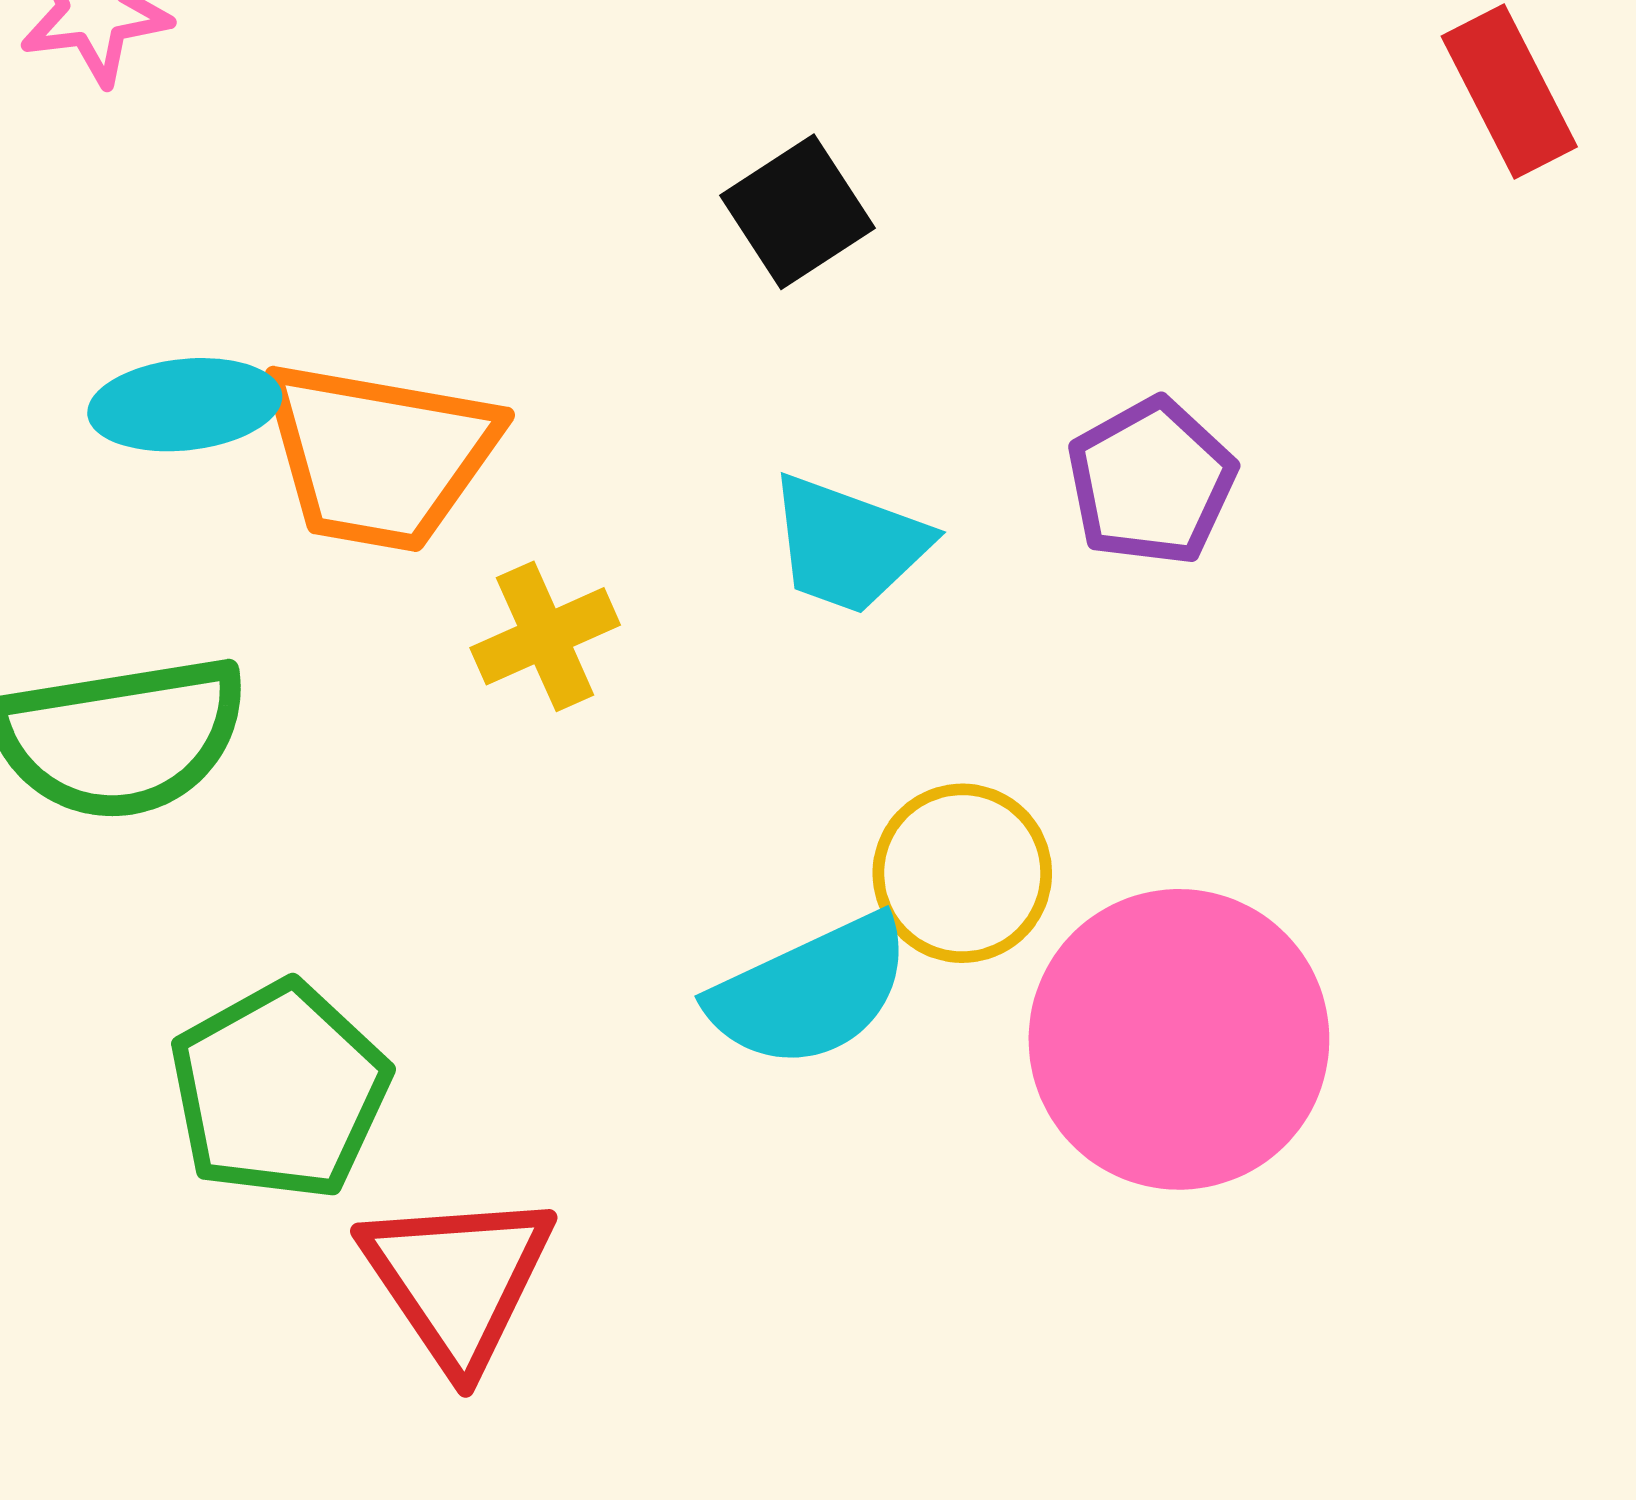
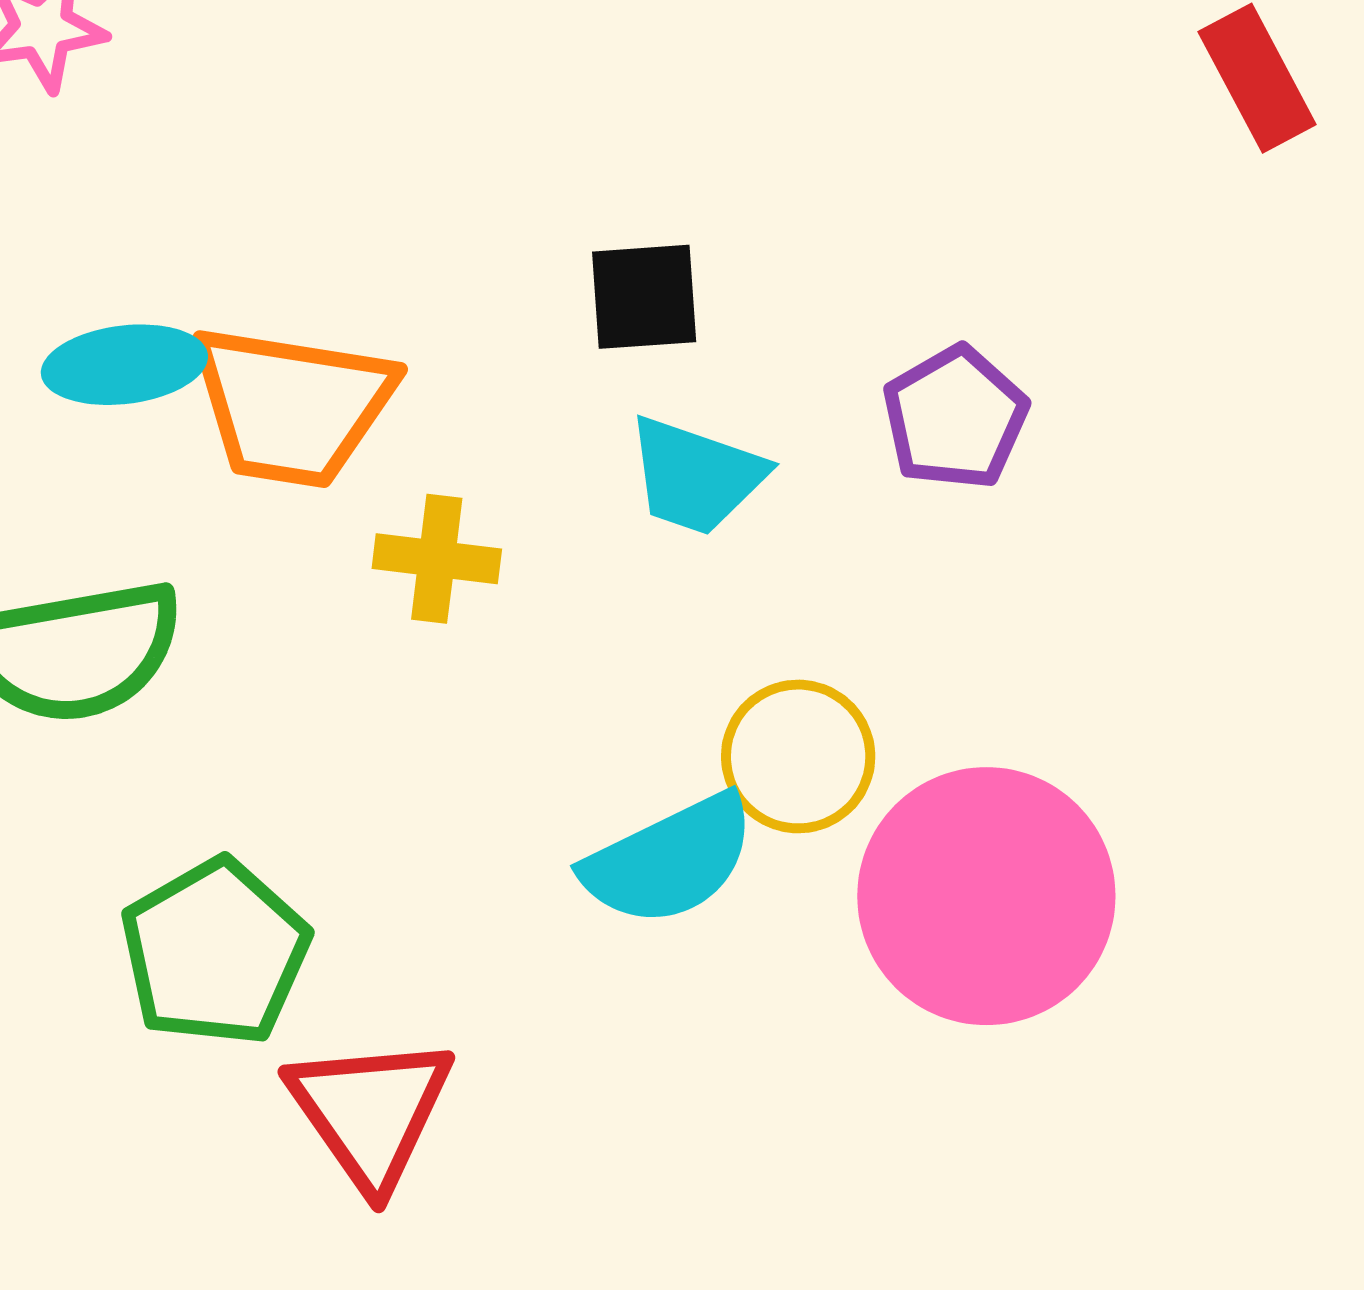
black square: (798, 212) -> (644, 297), moved, turned 30
yellow cross: (545, 636) -> (437, 559), turned 32

